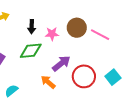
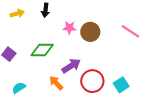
black arrow: (32, 27) -> (45, 10), moved
pink star: (52, 34) -> (69, 28), moved
pink line: (100, 35) -> (130, 31), moved

